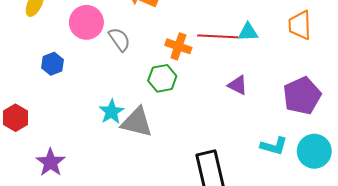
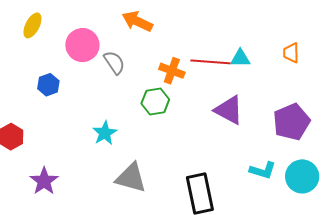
orange trapezoid: (300, 25) -> (291, 53), size x0.7
purple triangle: (238, 85) -> (229, 110), size x1.5
gray triangle: (137, 122) -> (131, 178), moved

